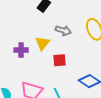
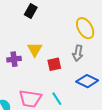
gray arrow: (63, 30) -> (78, 53), moved, turned 91

